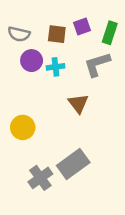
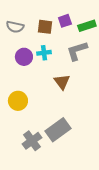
green rectangle: (110, 33) -> (87, 26), turned 54
purple circle: (32, 61) -> (24, 57), moved

